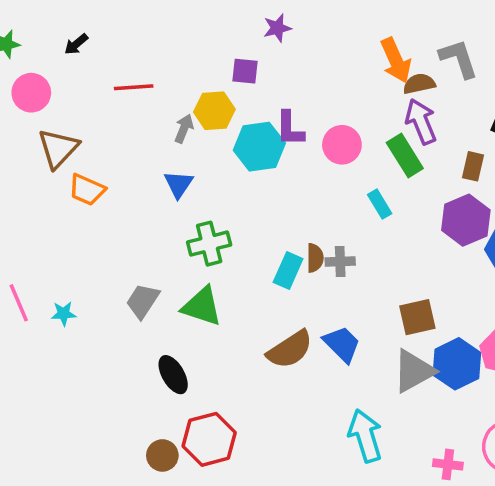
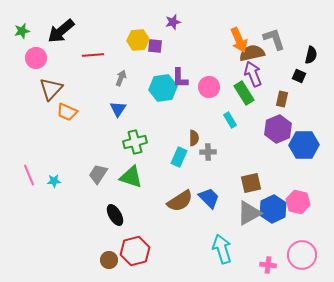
black arrow: (76, 44) -> (61, 31), size x2.0
brown semicircle: (419, 84) -> (252, 53), size x1.4
yellow hexagon: (214, 111) -> (138, 40), moved
brown semicircle: (315, 258) -> (194, 138), moved

